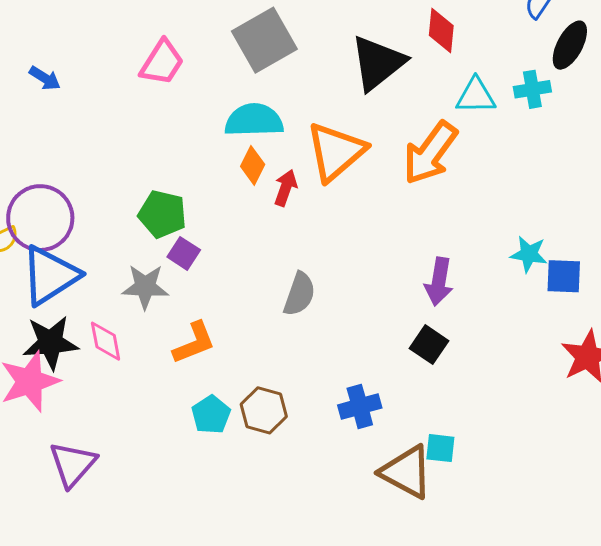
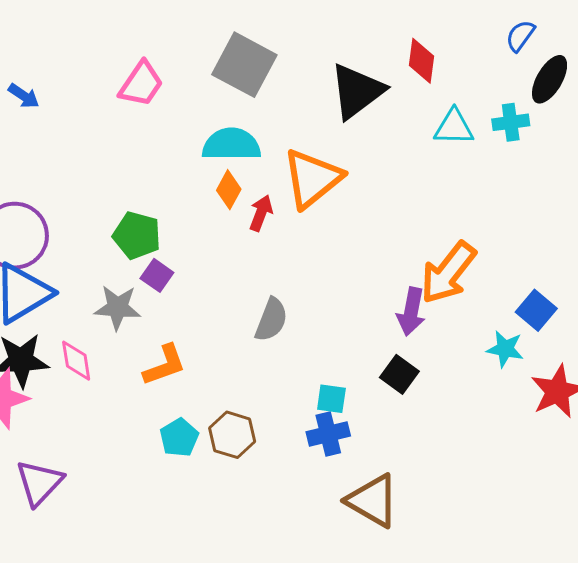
gray square: (264, 40) -> (244, 65), turned -34
orange arrow: (430, 153) -> (448, 273), moved
cyan star: (529, 254) -> (505, 349), moved
blue square: (564, 276) -> (536, 310), turned 36
cyan square: (440, 448) -> (331, 399), moved

